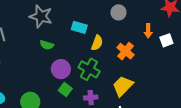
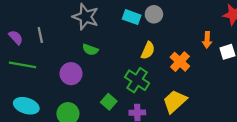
gray circle: (118, 12) -> (154, 14), moved
cyan rectangle: (79, 27) -> (132, 17), moved
purple circle: (61, 69) -> (71, 74), moved

